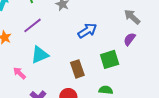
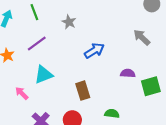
purple semicircle: (130, 39) -> (128, 73), moved, turned 56
green square: (110, 59) -> (151, 86), moved

